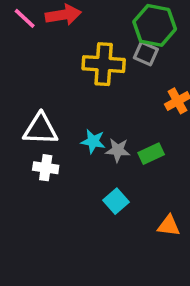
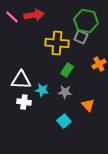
cyan star: (93, 141) -> (42, 90), moved
green rectangle: (151, 154) -> (67, 70), moved, turned -32
orange triangle: (169, 226) -> (88, 105), moved, turned 40

